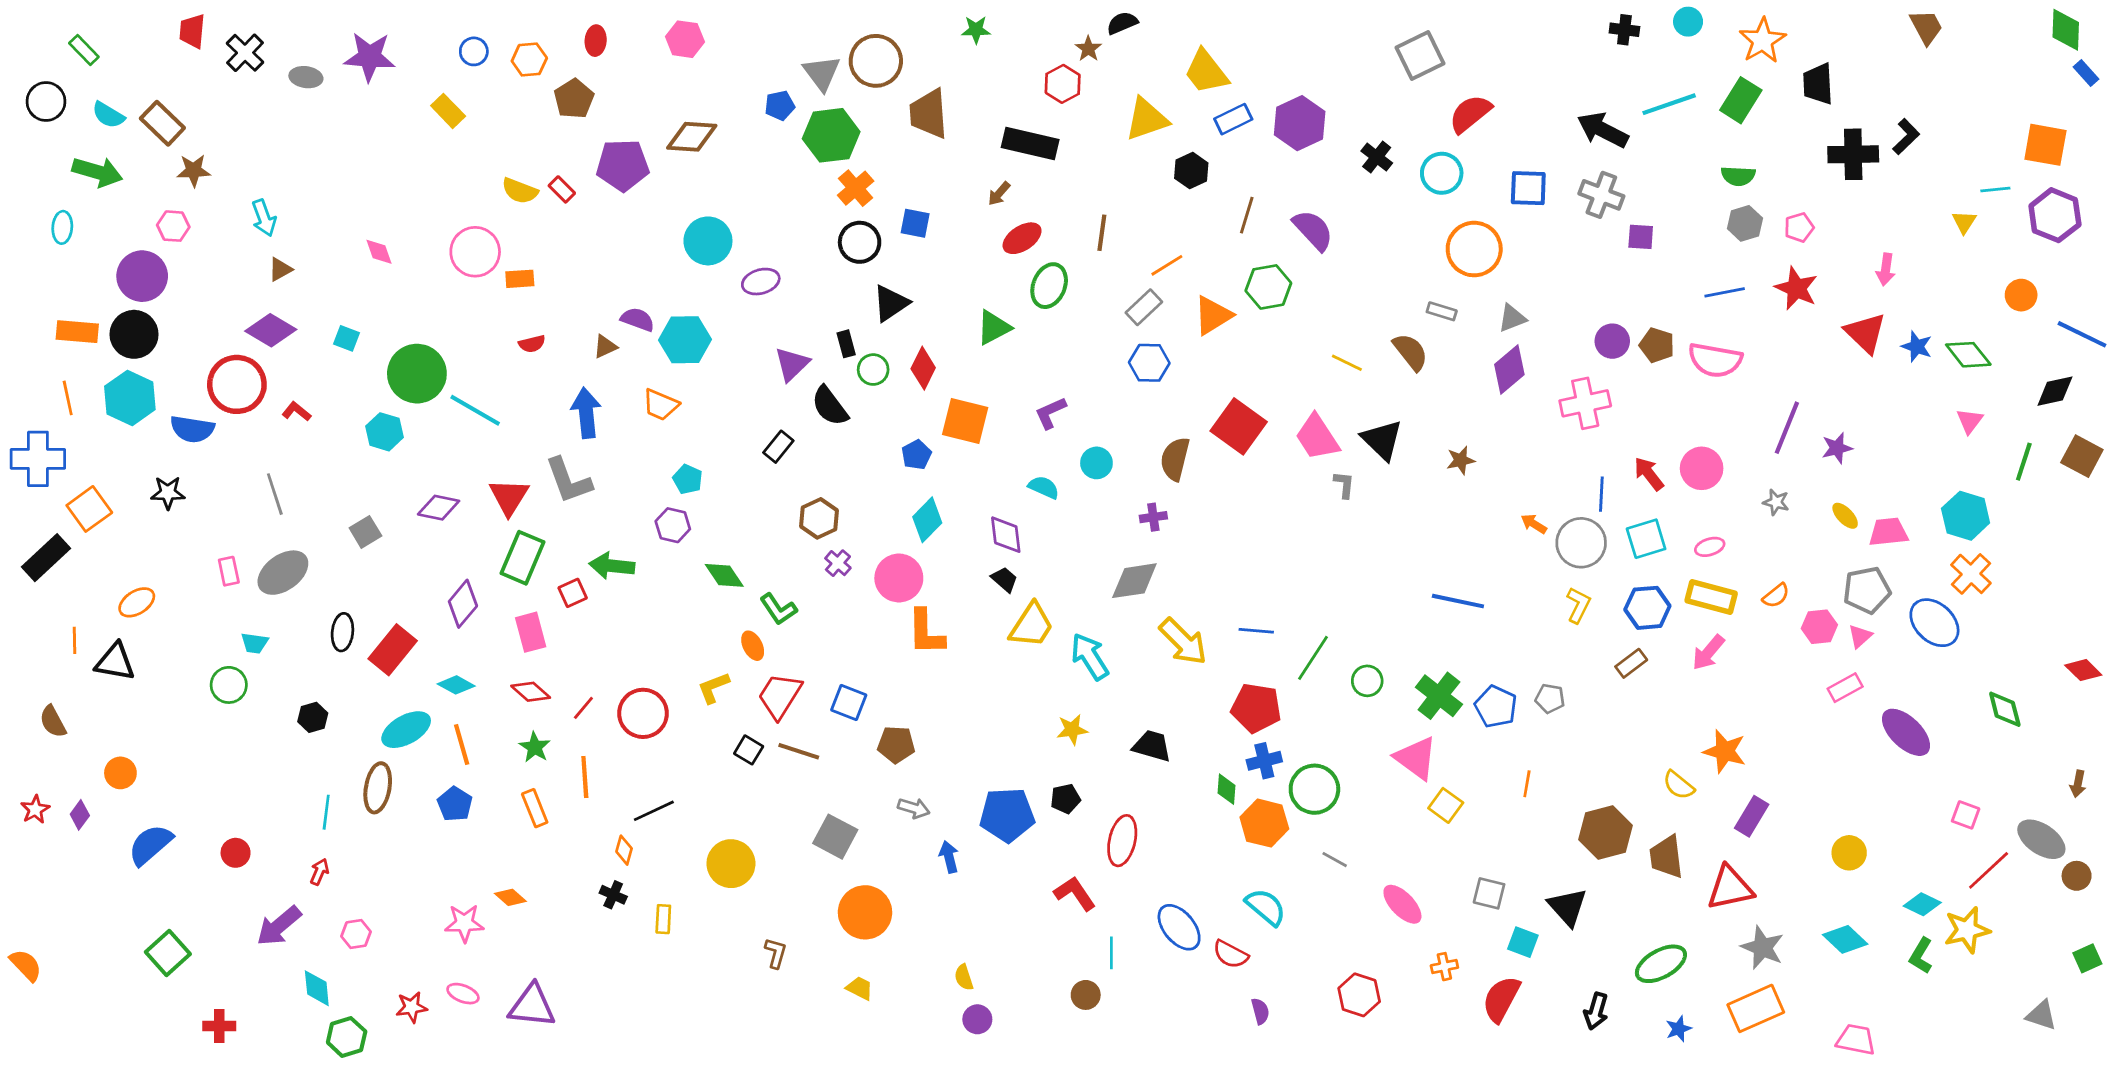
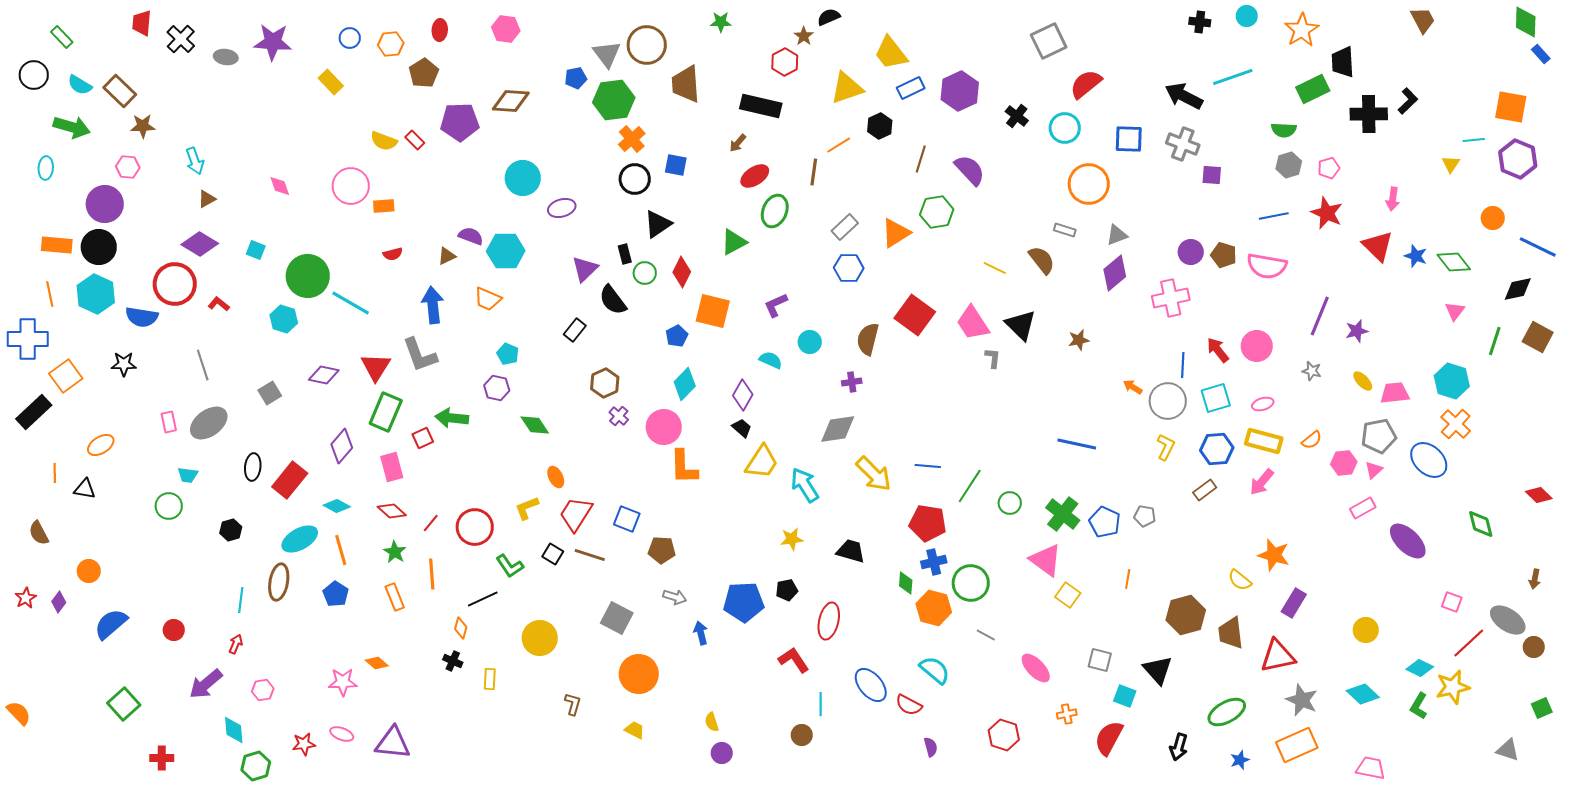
green rectangle: (1741, 100) -> (1313, 89), moved, turned 32
orange line: (1167, 265) -> (839, 145), moved
purple diamond: (1006, 535) -> (743, 395), turned 36
green L-shape: (778, 609) -> (510, 566), moved
black triangle: (115, 662) -> (85, 489), size x0.7

